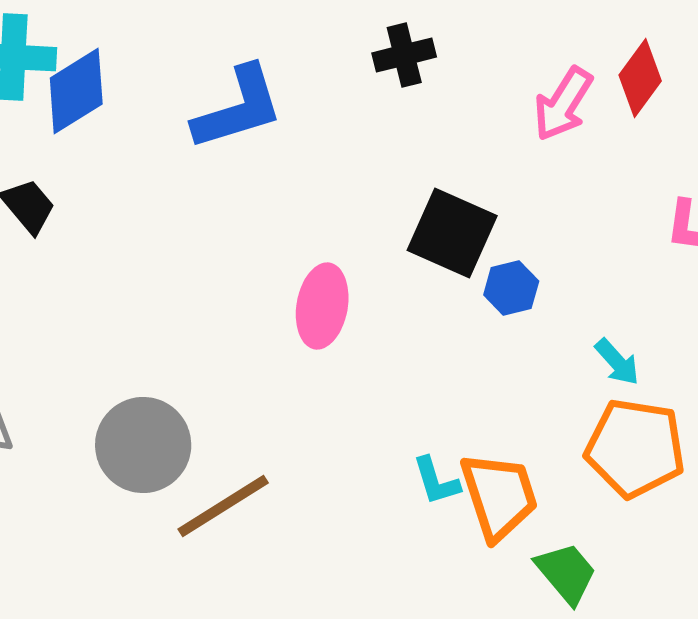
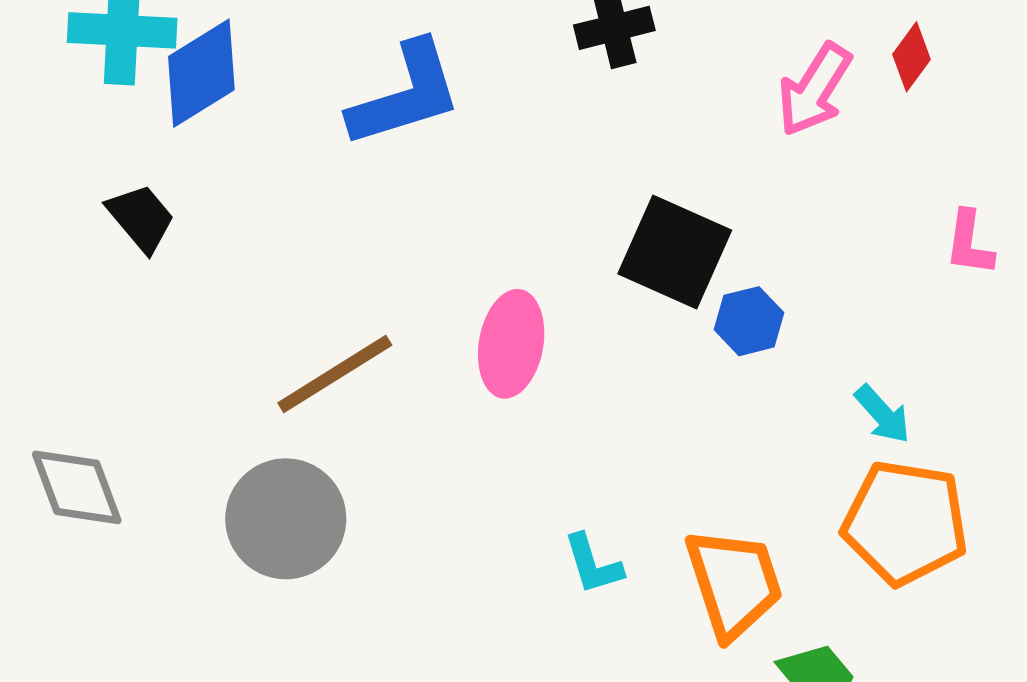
red diamond: (640, 78) -> (911, 57), size x0.7
cyan L-shape: (436, 481) -> (593, 564), moved
brown line: (223, 506) -> (335, 374), moved

